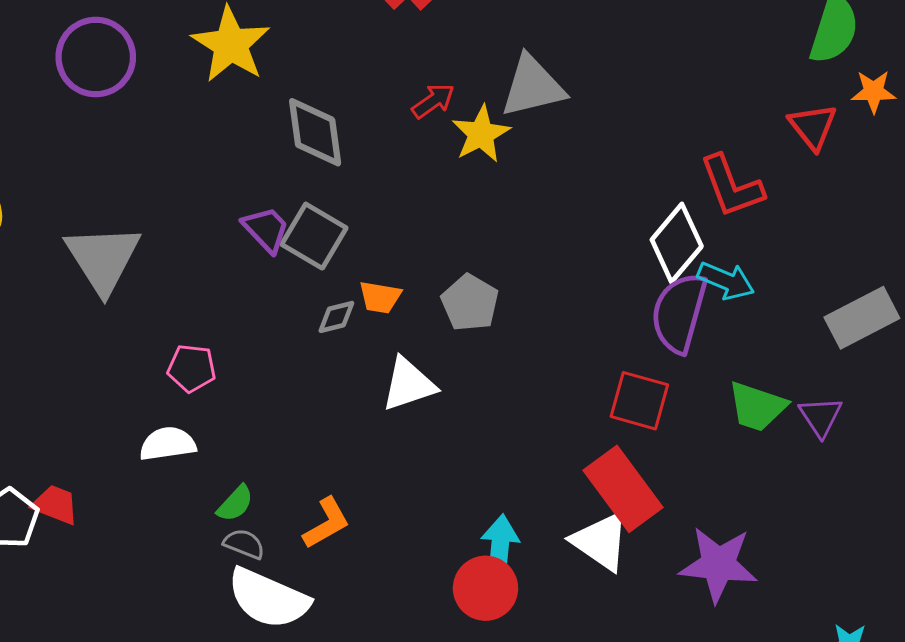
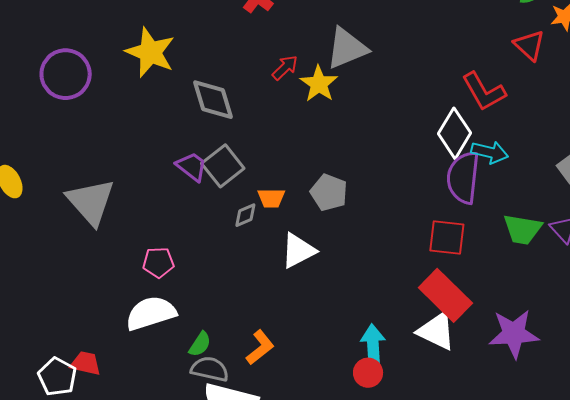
gray square: (314, 236) -> (223, 166), turned 30
white semicircle: (168, 444) -> (151, 313), size x1.4
gray semicircle: (244, 544) -> (210, 369), size x1.4
red circle: (485, 588) -> (368, 373), size x0.7

